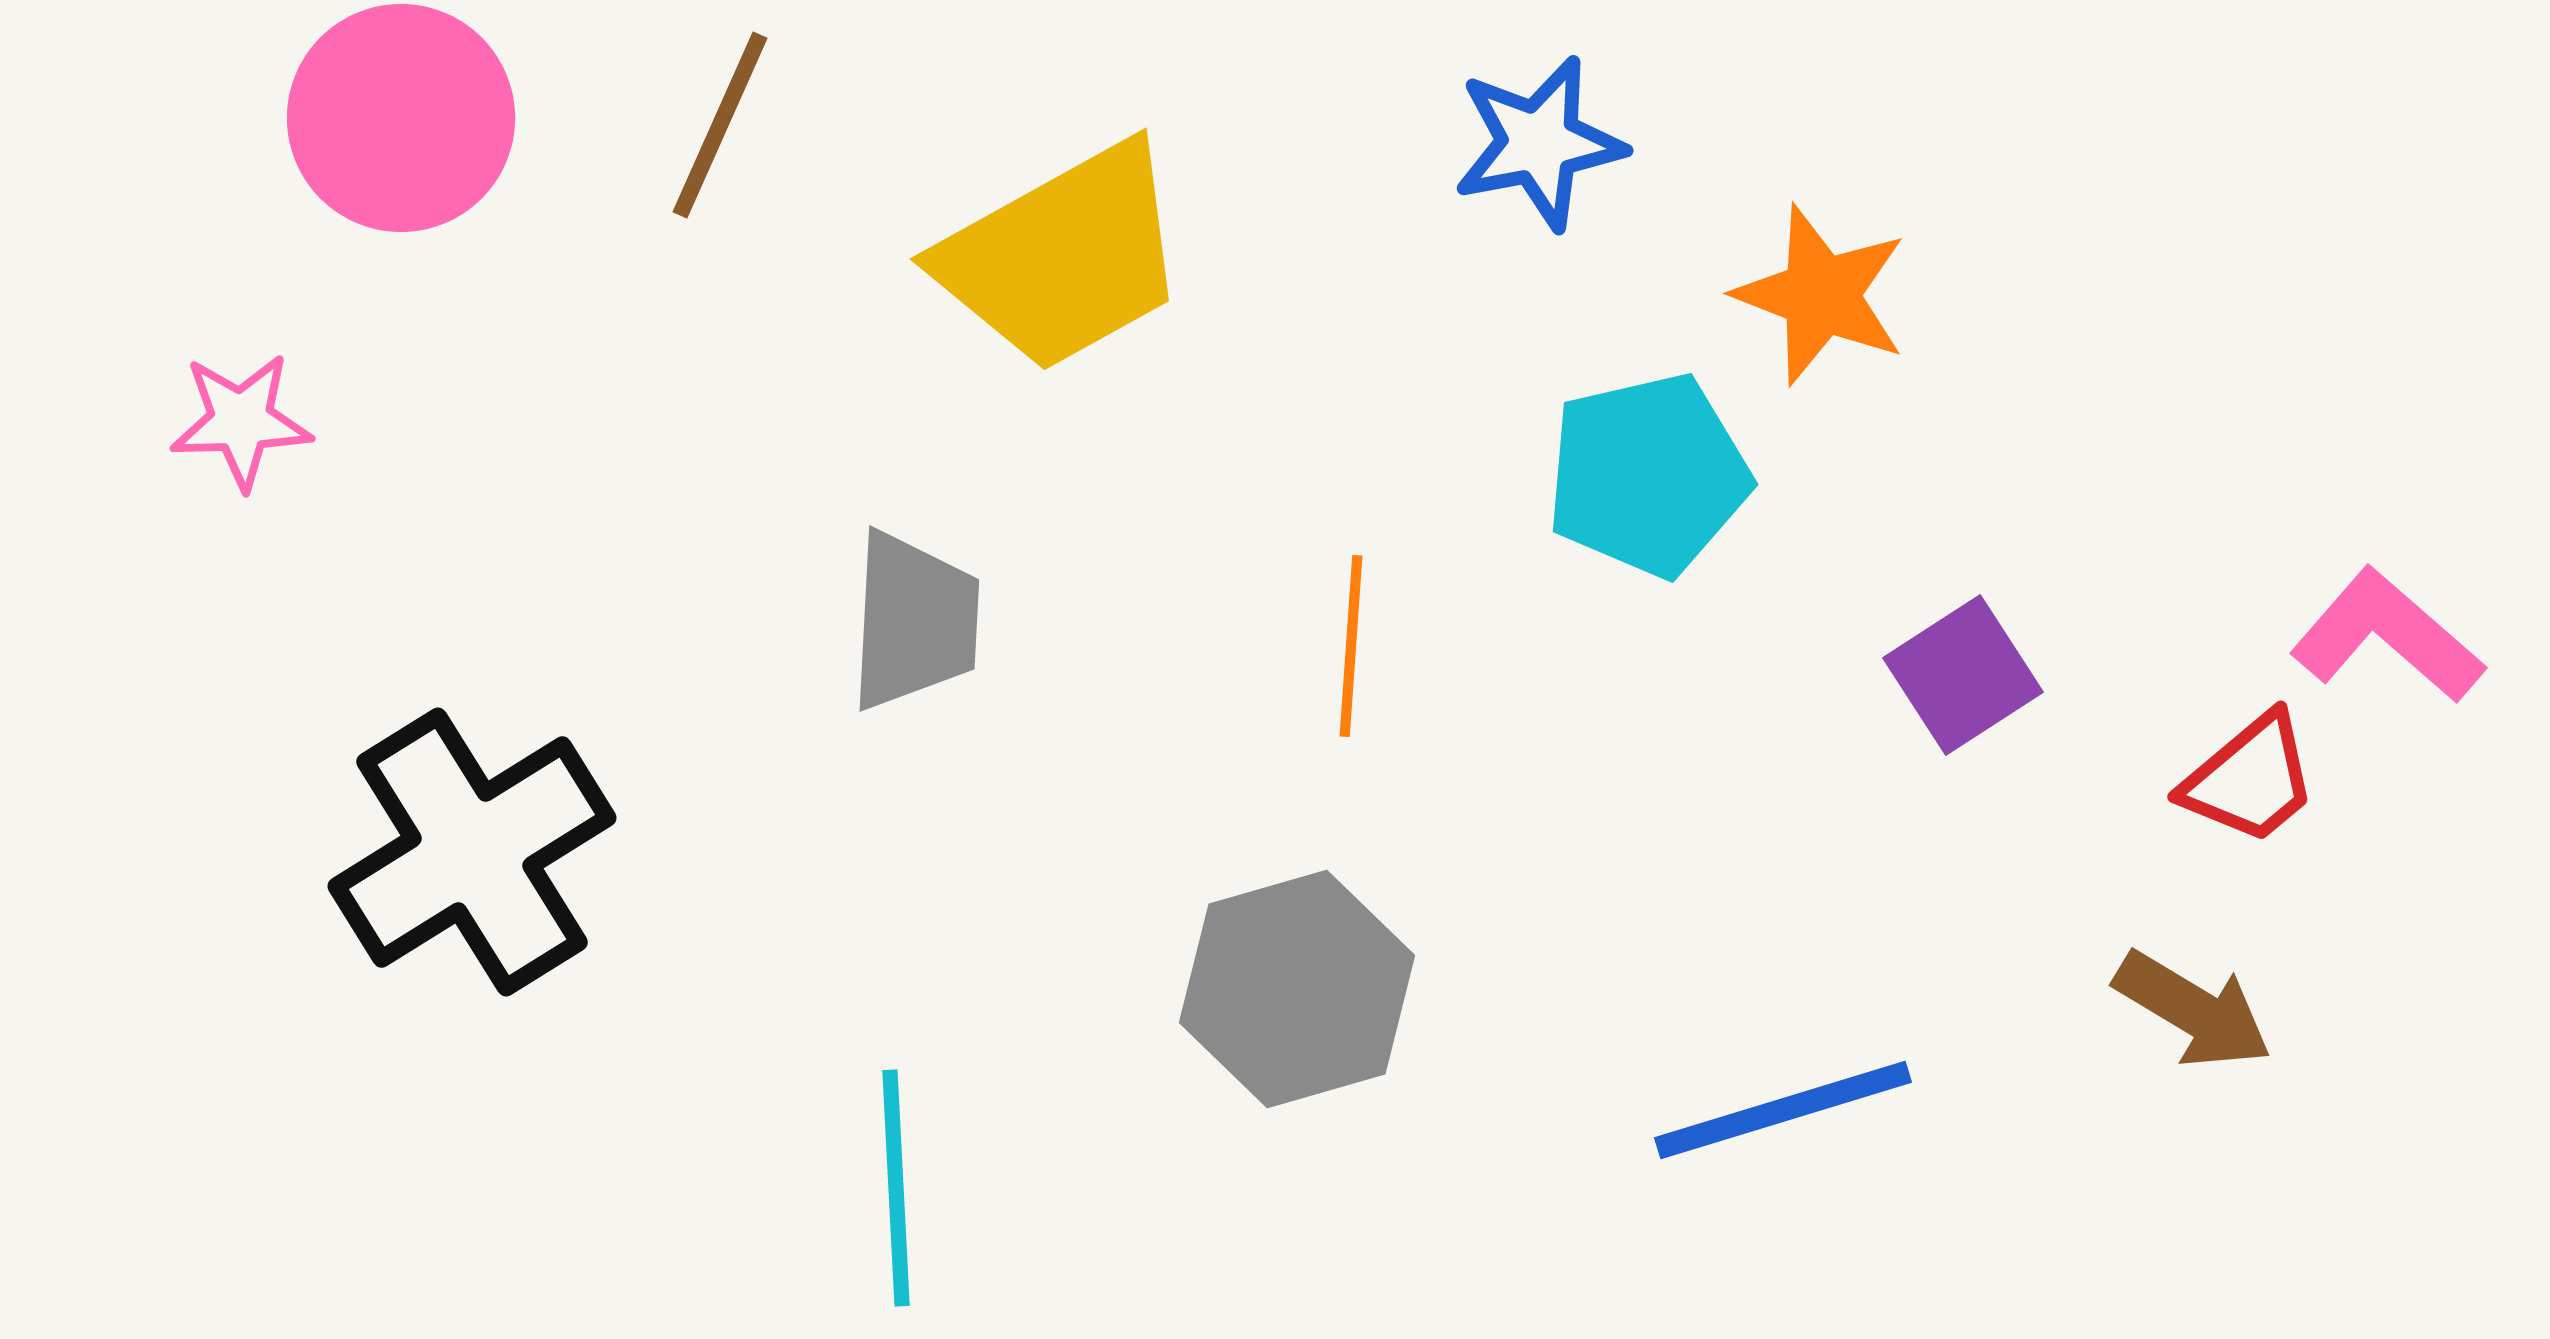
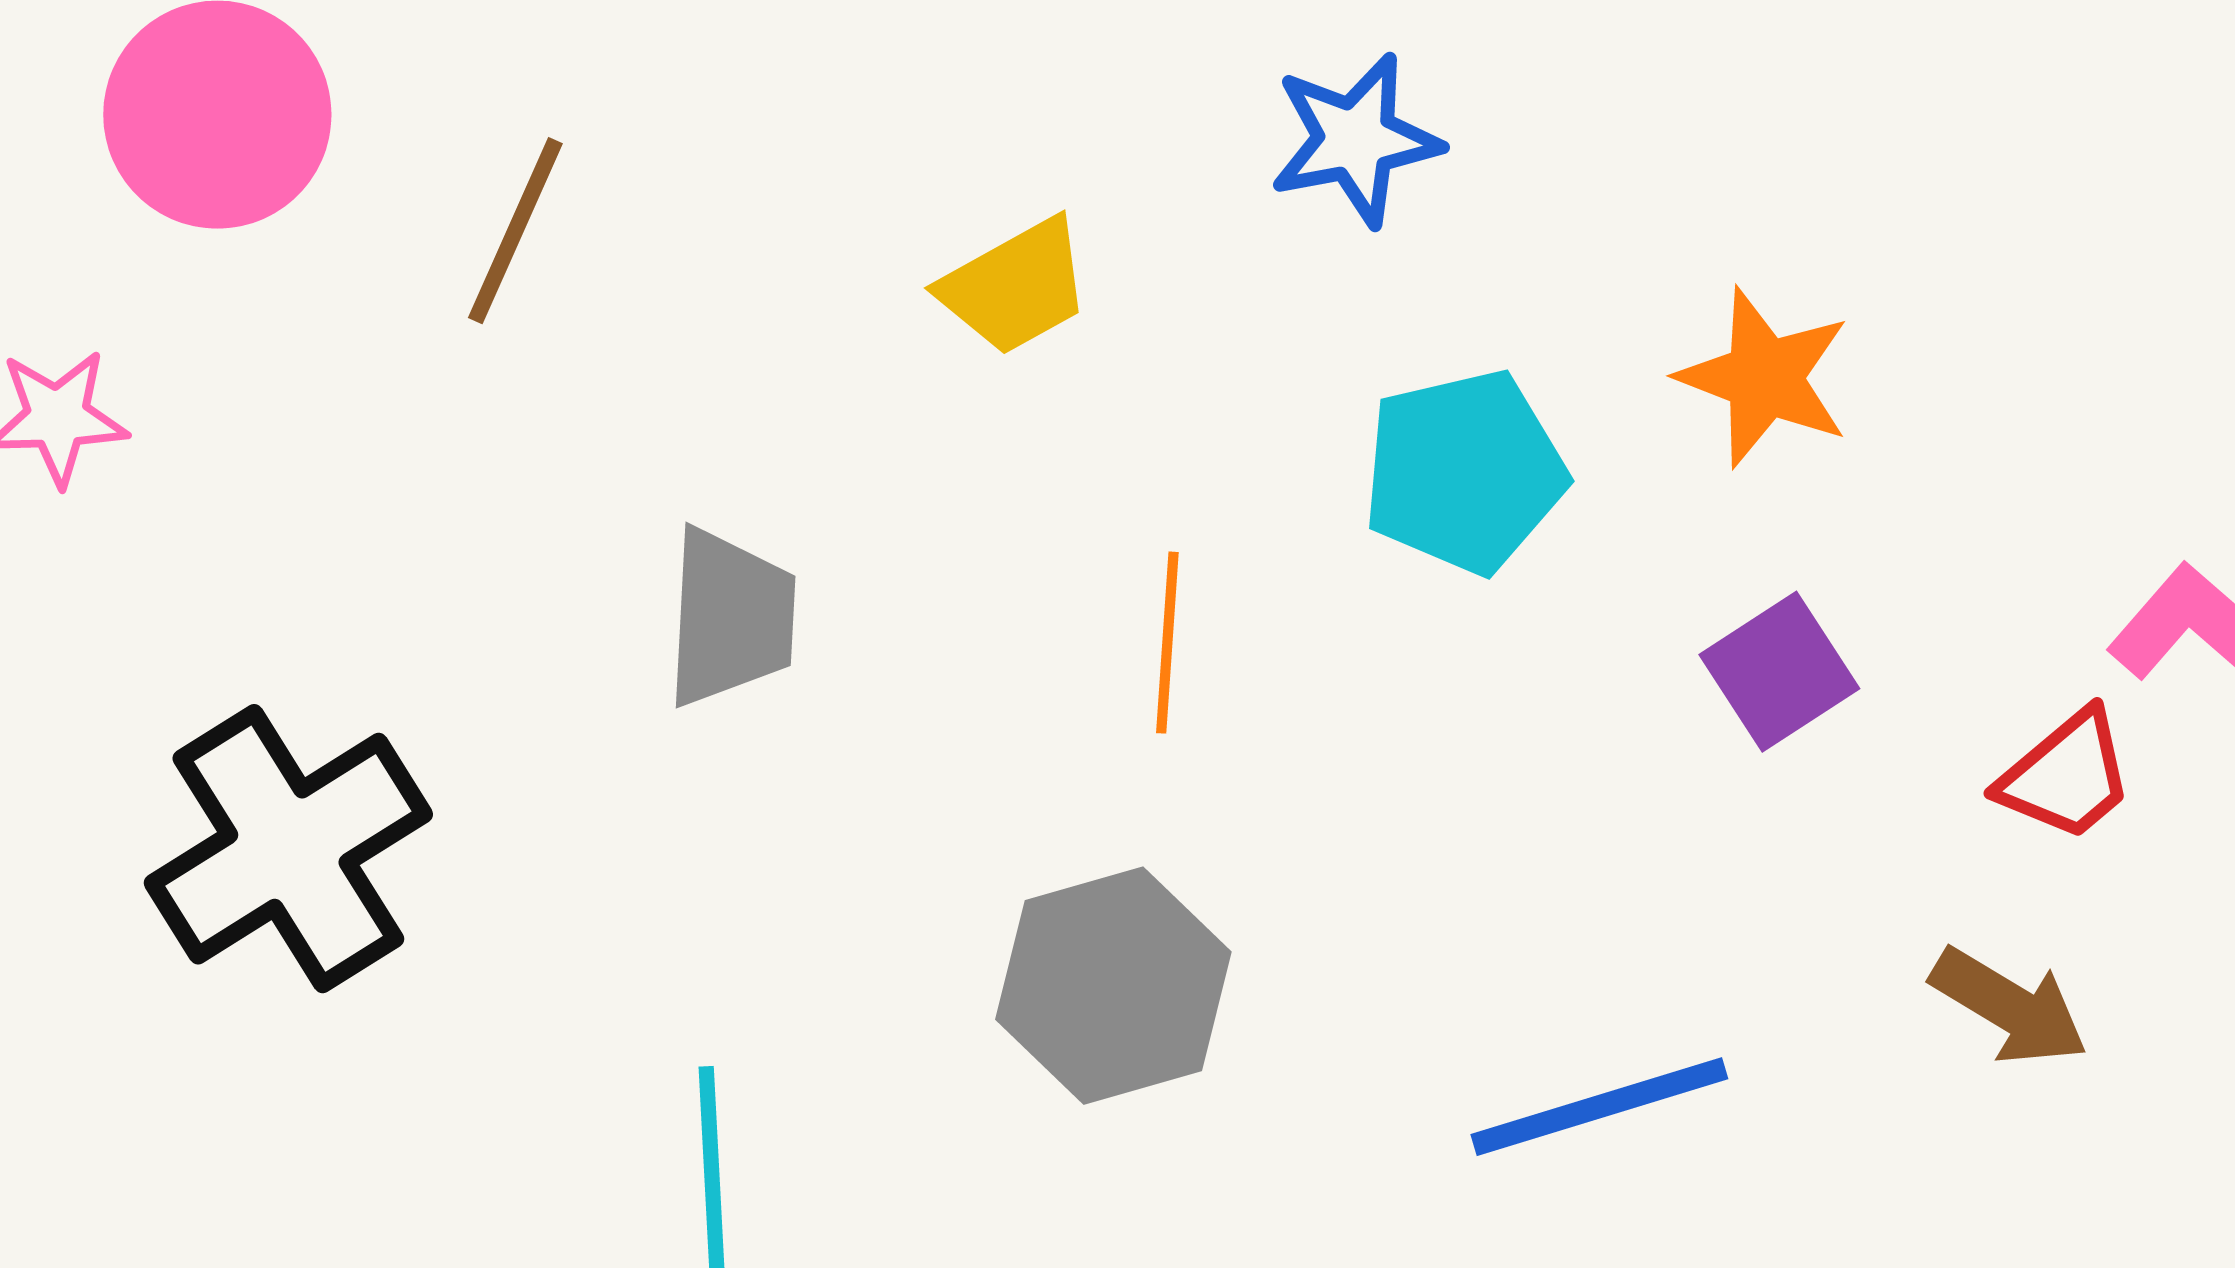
brown line: (720, 125) -> (515, 231), moved
yellow trapezoid: (1063, 257) -> (1015, 287), moved, size x0.6
orange star: (1821, 295) -> (1764, 378), moved

